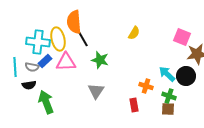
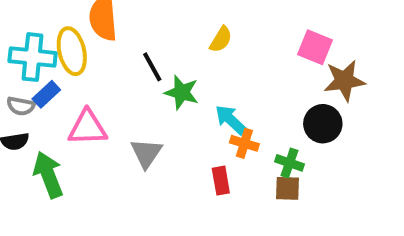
black line: (83, 39) -> (152, 67), moved
green star: (100, 60) -> (182, 92), moved
pink triangle: (66, 62) -> (87, 128), moved
cyan arrow: (167, 74) -> (231, 120), moved

